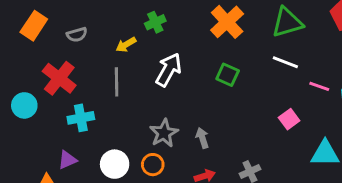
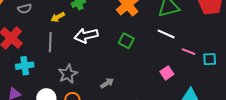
white arrow: (169, 70) -> (86, 36), turned -135
gray star: (164, 133) -> (68, 74), moved
gray arrow: (202, 138) -> (107, 83), turned 72

